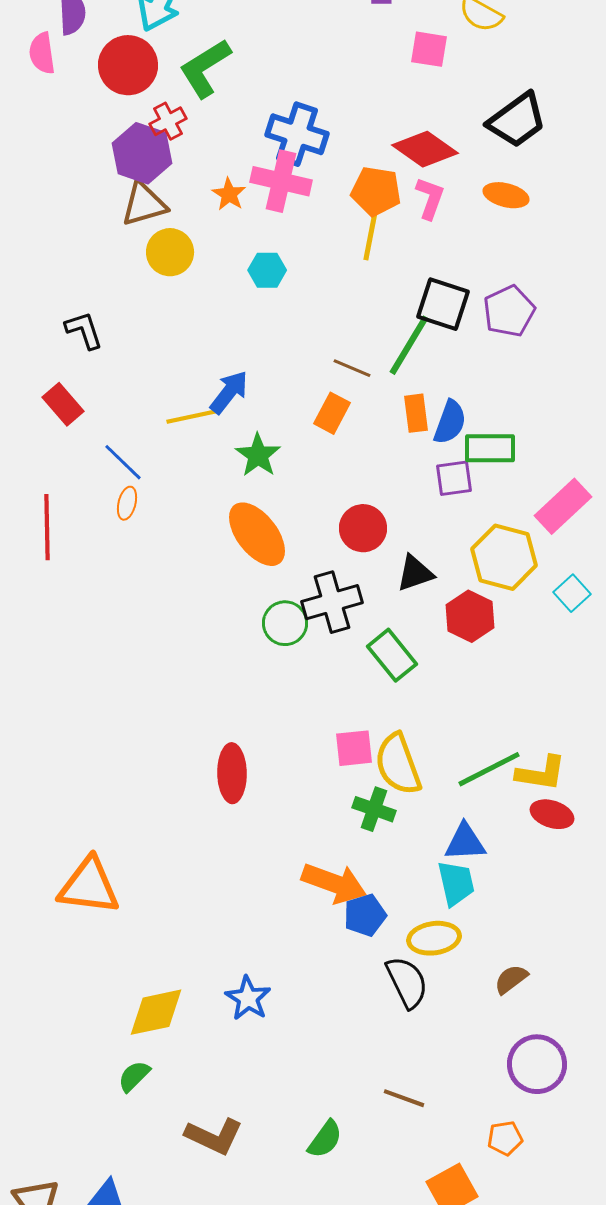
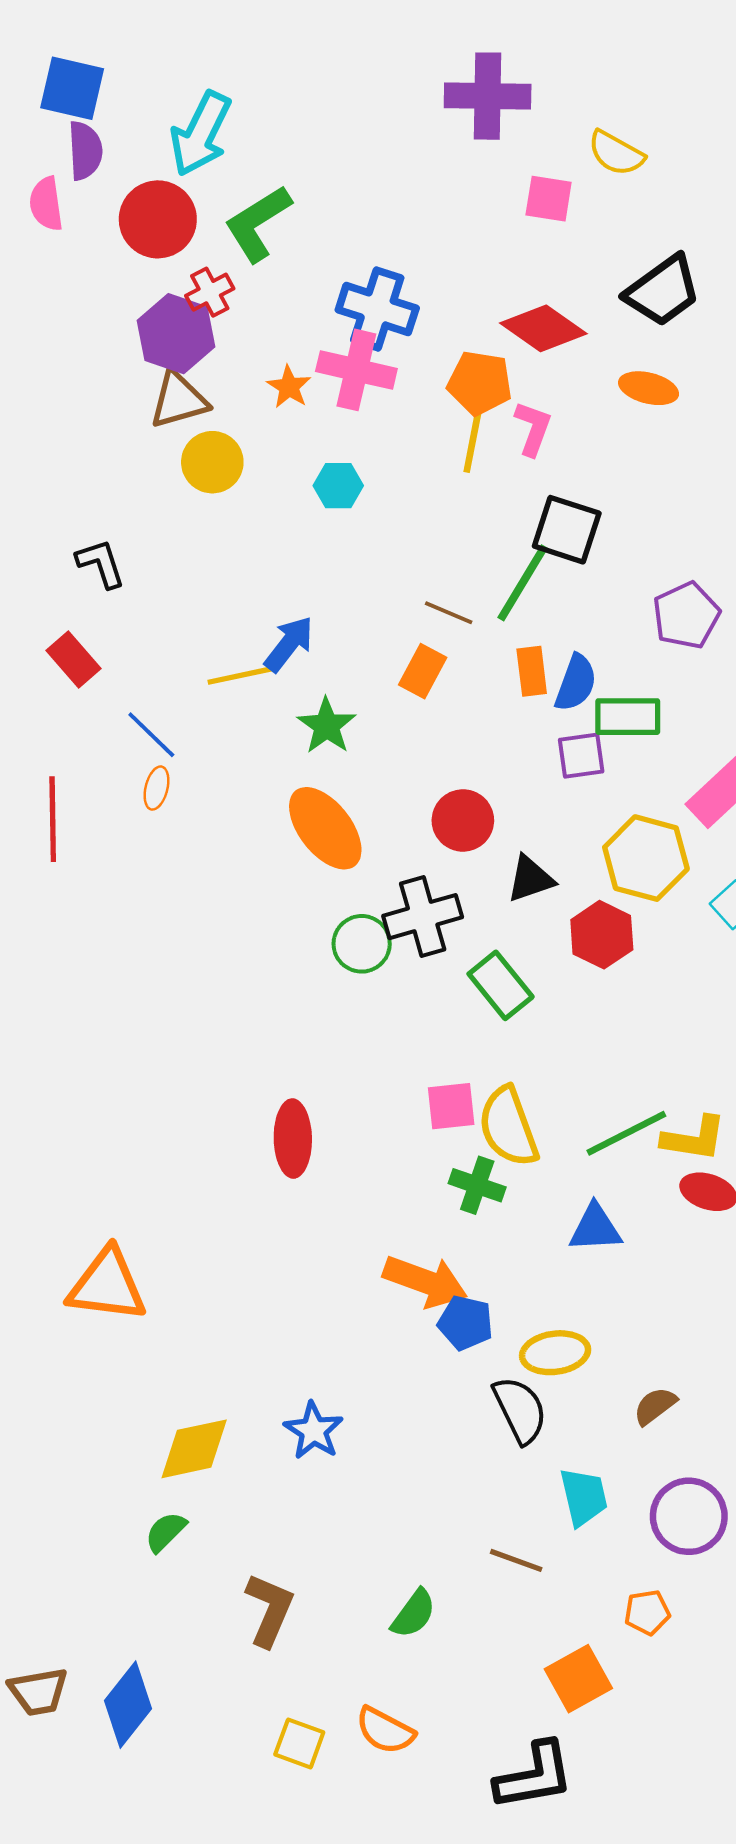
pink L-shape: (430, 198) -> (533, 428), moved
purple pentagon: (509, 311) -> (686, 615), moved
cyan trapezoid: (456, 883) -> (584, 1497), moved
blue pentagon: (365, 915) -> (465, 1323), turned 30
brown L-shape: (214, 1136) -> (269, 1610), turned -92

